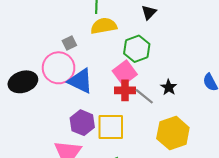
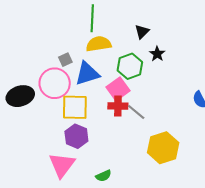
blue triangle: (80, 81) -> (87, 74), moved, turned -44
black star: (169, 87) -> (157, 54), moved
yellow square: (111, 127) -> (75, 107), moved

